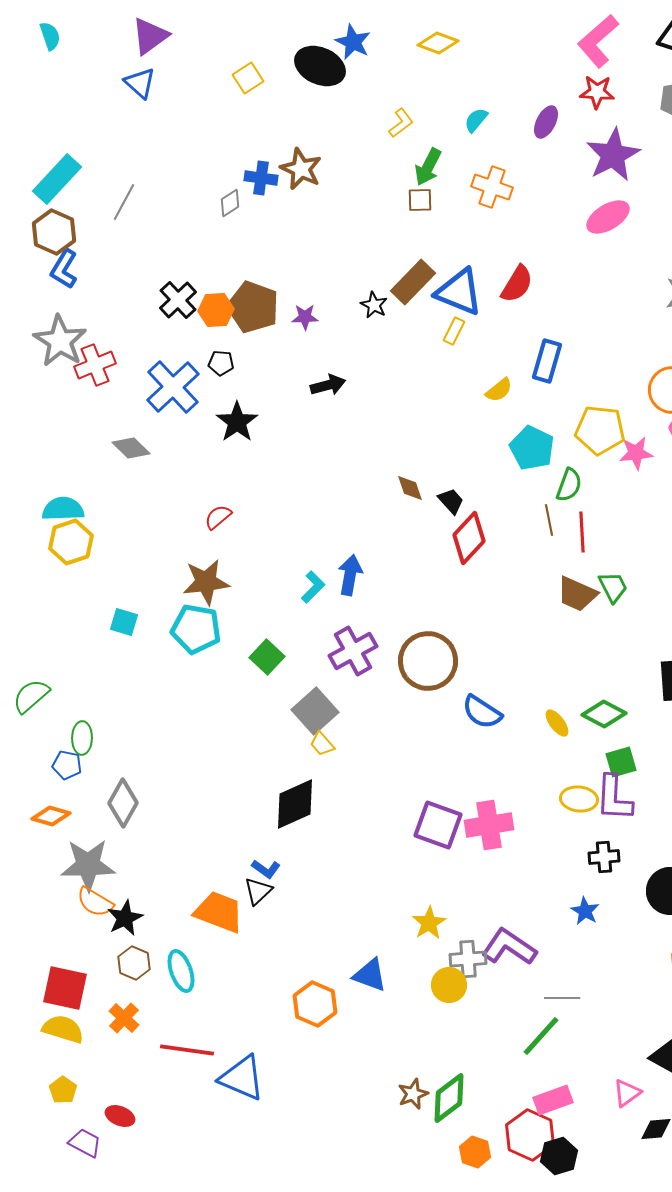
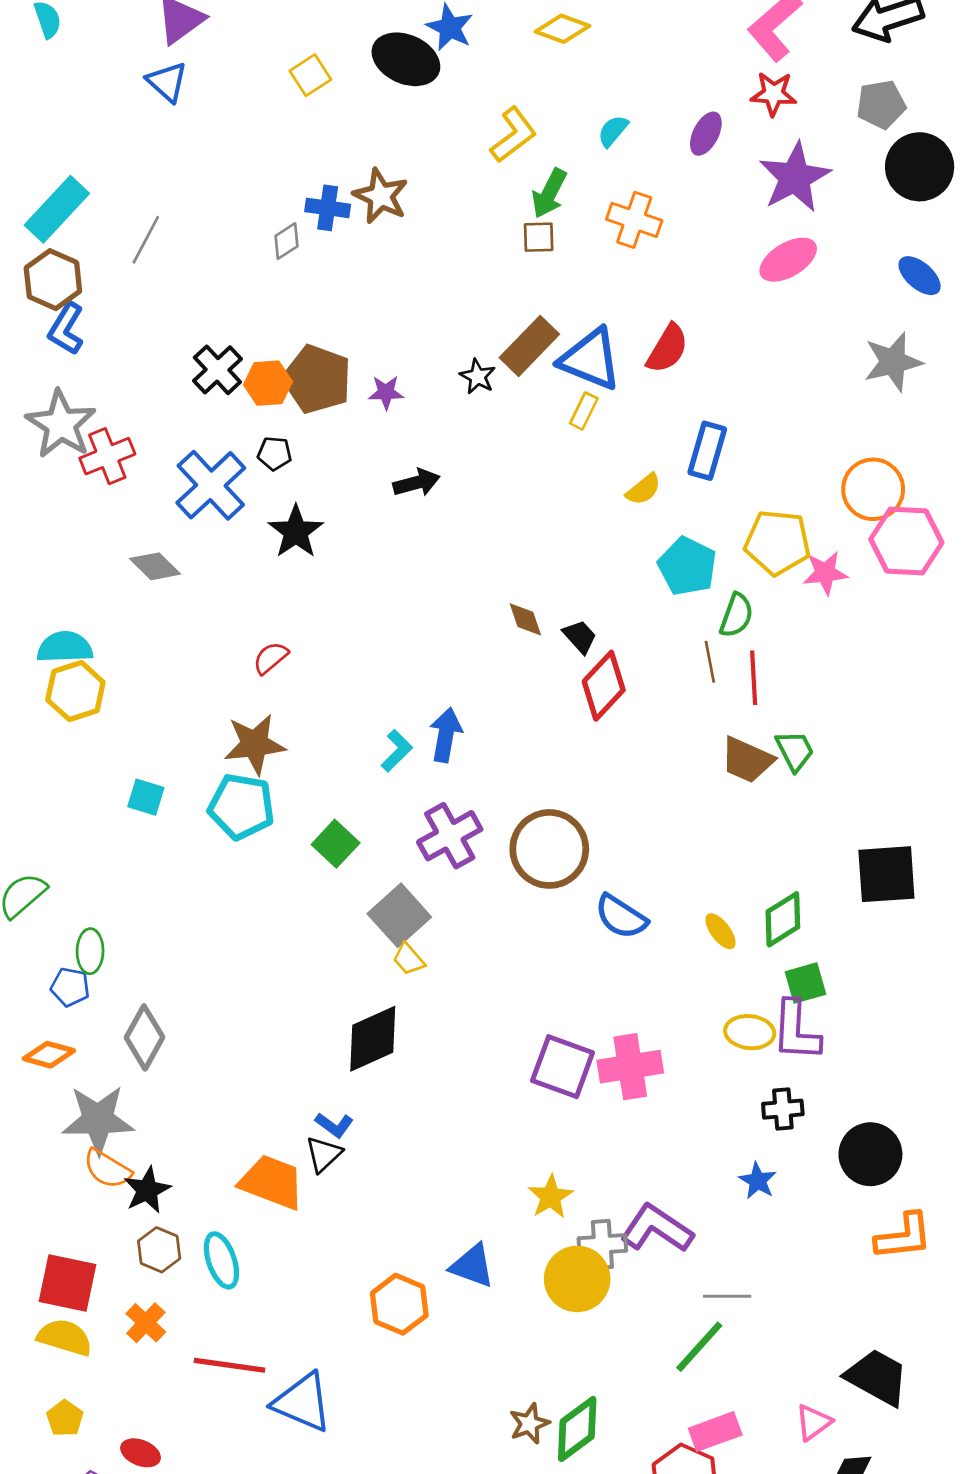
yellow L-shape: (401, 123) -> (513, 135), size x1.4
green diamond: (604, 714) -> (783, 919), turned -60
yellow circle: (449, 985) -> (577, 1279), size x1.4

